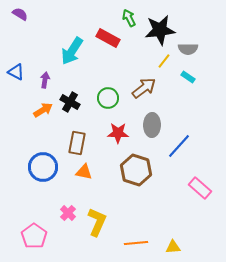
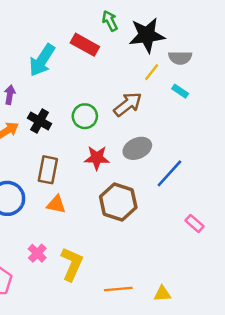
gray ellipse: (152, 125) -> (137, 148), turned 65
pink rectangle: (200, 188) -> (194, 223), size x0.7

